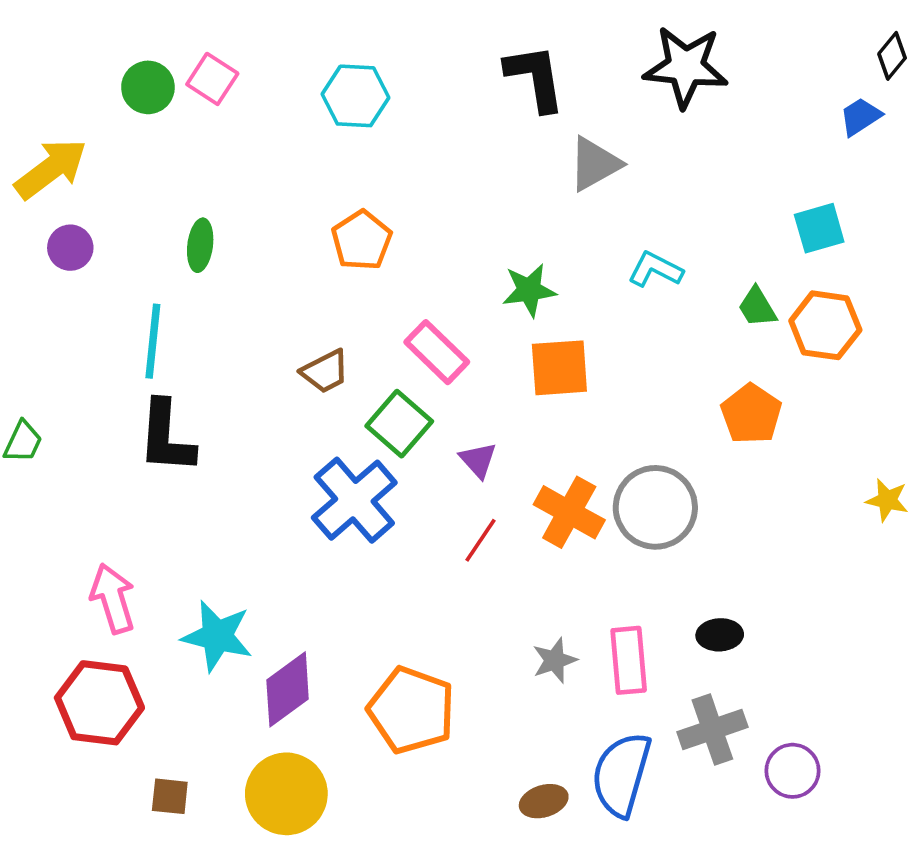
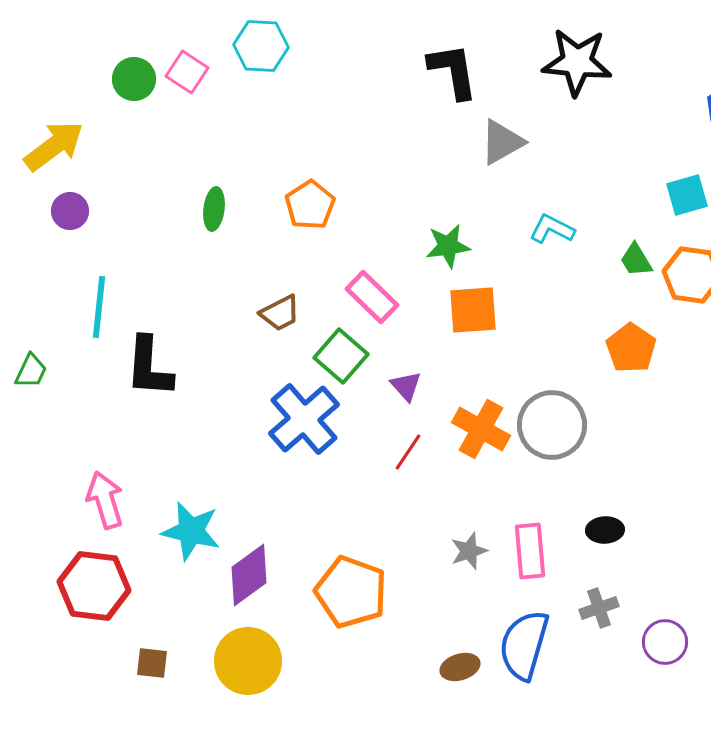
cyan hexagon: (356, 96) -> (261, 46), moved
green ellipse: (200, 245) -> (214, 209), moved
cyan line: (153, 341) -> (99, 307), moved
gray cross: (712, 730) -> (599, 608), size x0.7

